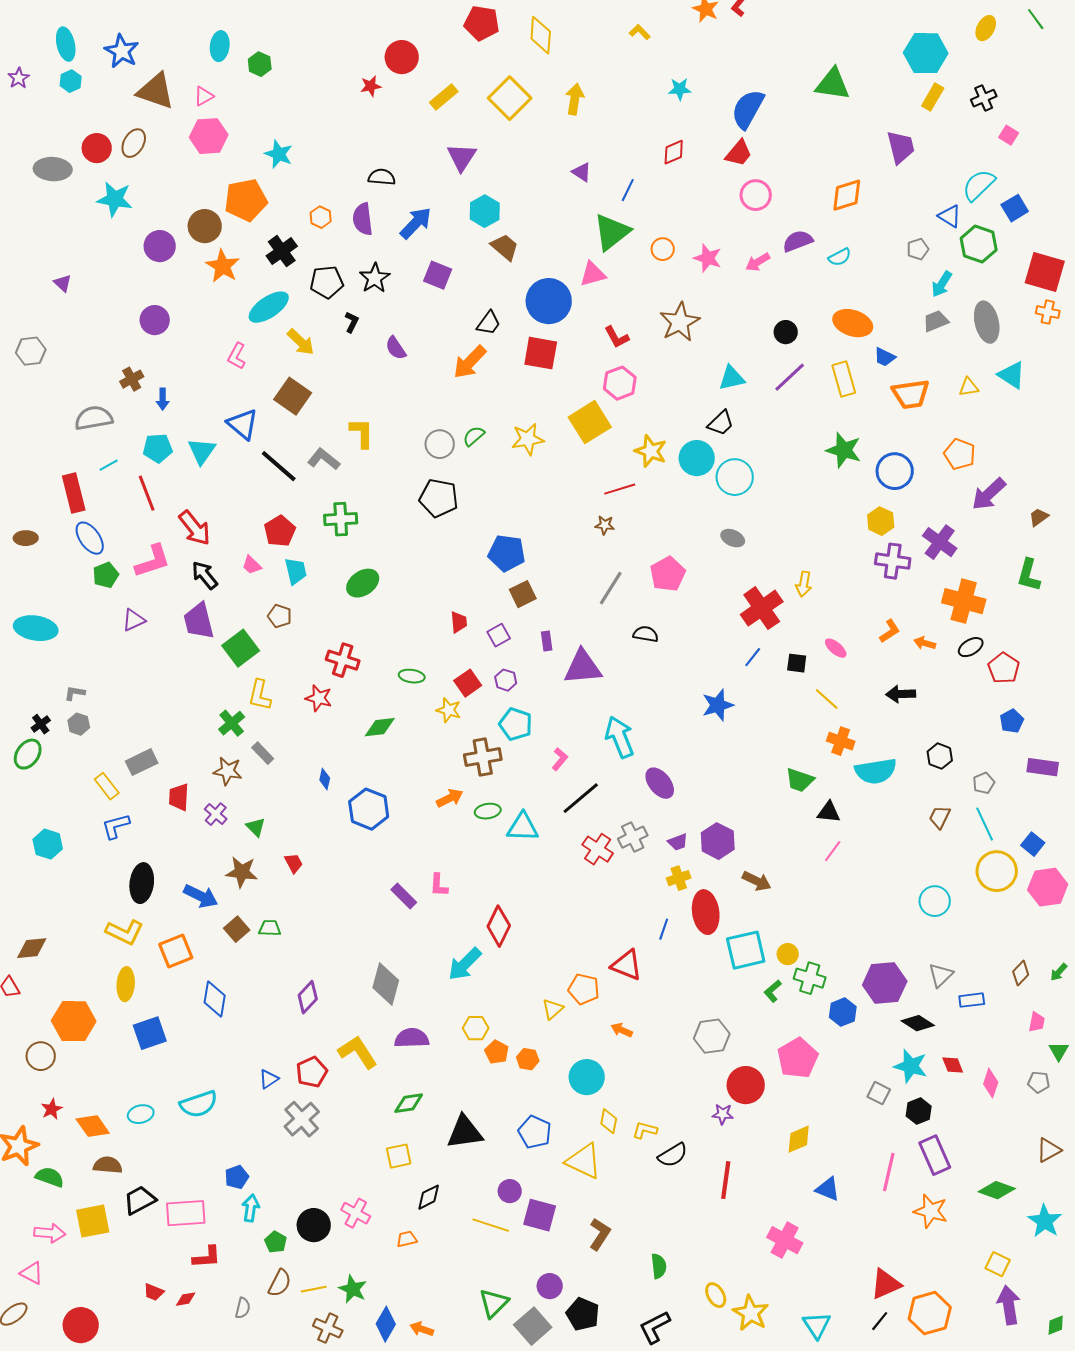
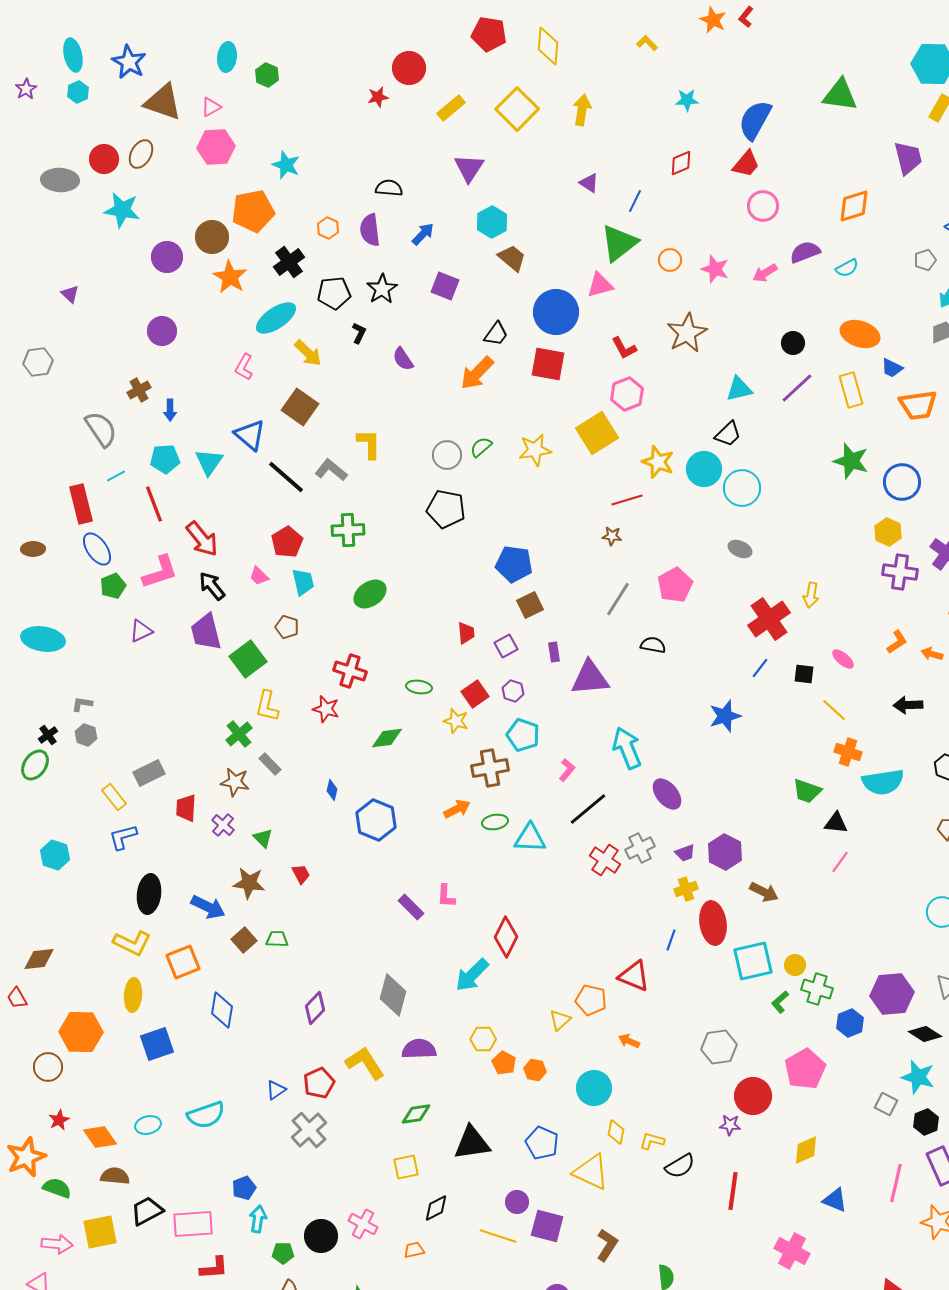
blue arrow: (416, 223) -> (423, 234), size x0.7
gray semicircle: (94, 418) -> (101, 429), turned 66
green pentagon: (276, 1242) -> (283, 1253), turned -30

